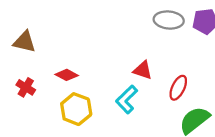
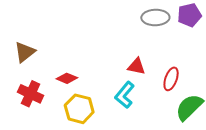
brown triangle: (24, 42) -> (25, 52), turned -45
red cross: (26, 87) -> (31, 94), size x1.4

